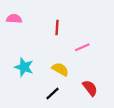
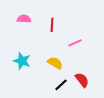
pink semicircle: (14, 19) -> (24, 19), moved
black line: (53, 94) -> (61, 85), moved

